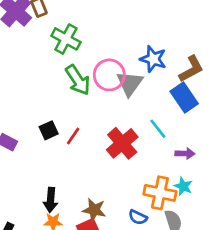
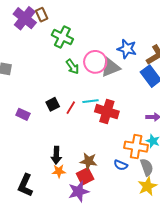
green arrow: (78, 80) -> (72, 67), size x0.7
gray triangle: (130, 83) -> (110, 67), turned 35
cyan line: (158, 129) -> (91, 101), moved, turned -56
red cross: (122, 143) -> (107, 112), turned -30

